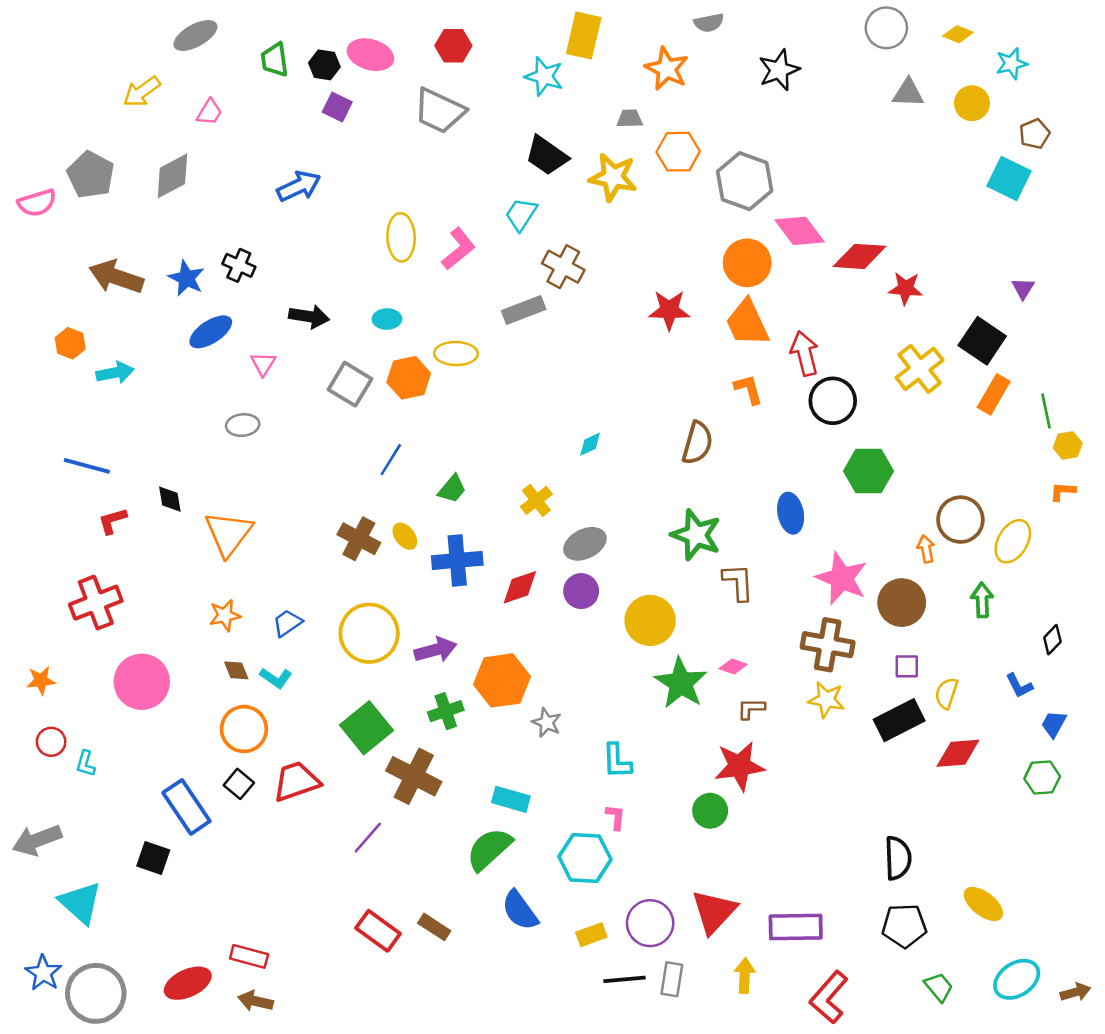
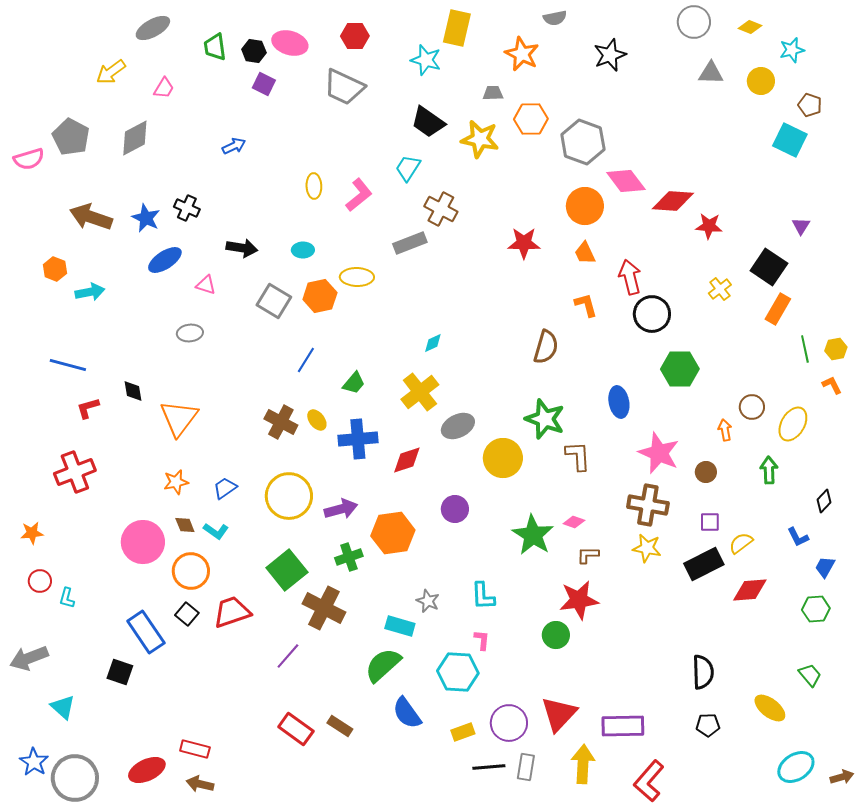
brown pentagon: (1035, 134) -> (810, 105), turned -30
blue arrow: (299, 186) -> (234, 146), size x0.7
yellow ellipse: (401, 237) -> (314, 186), size x0.7
orange trapezoid: (747, 323) -> (585, 253), size x0.6
pink triangle: (263, 364) -> (206, 285), turned -45
yellow cross: (920, 369) -> (720, 289), size x0.6
green line: (1046, 411) -> (805, 349), moved
cyan diamond: (590, 444) -> (433, 343), moved
orange L-shape: (1063, 491) -> (832, 385), turned 60
yellow cross: (536, 500) -> (420, 392), size x1.5
brown circle: (960, 520) -> (752, 407), size x0.7
purple circle: (581, 591) -> (455, 509), moved
brown circle: (902, 603) -> (706, 472), size x0.6
yellow circle: (650, 620) -> (503, 458), moved
pink circle: (142, 682) -> (143, 542), moved
yellow semicircle: (946, 693) -> (741, 543), turned 35
gray star: (547, 723) -> (428, 601), moved
cyan triangle: (80, 903) -> (63, 707), size x0.7
black pentagon: (904, 926) -> (708, 725), size x0.7
yellow arrow: (745, 976) -> (583, 764), size x1.4
green trapezoid: (939, 987) -> (810, 675), moved

